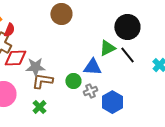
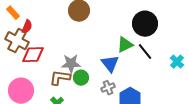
gray star: (35, 67) -> (71, 64), moved
blue triangle: (92, 67) -> (110, 64), turned 48
green circle: (73, 81) -> (81, 78), moved

